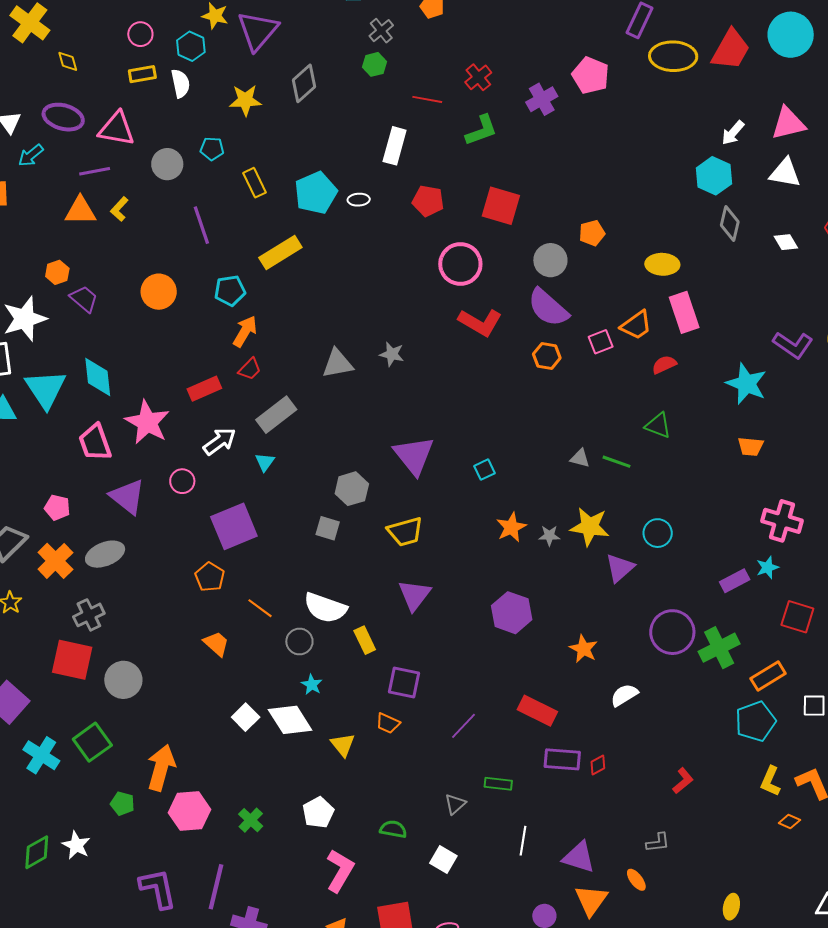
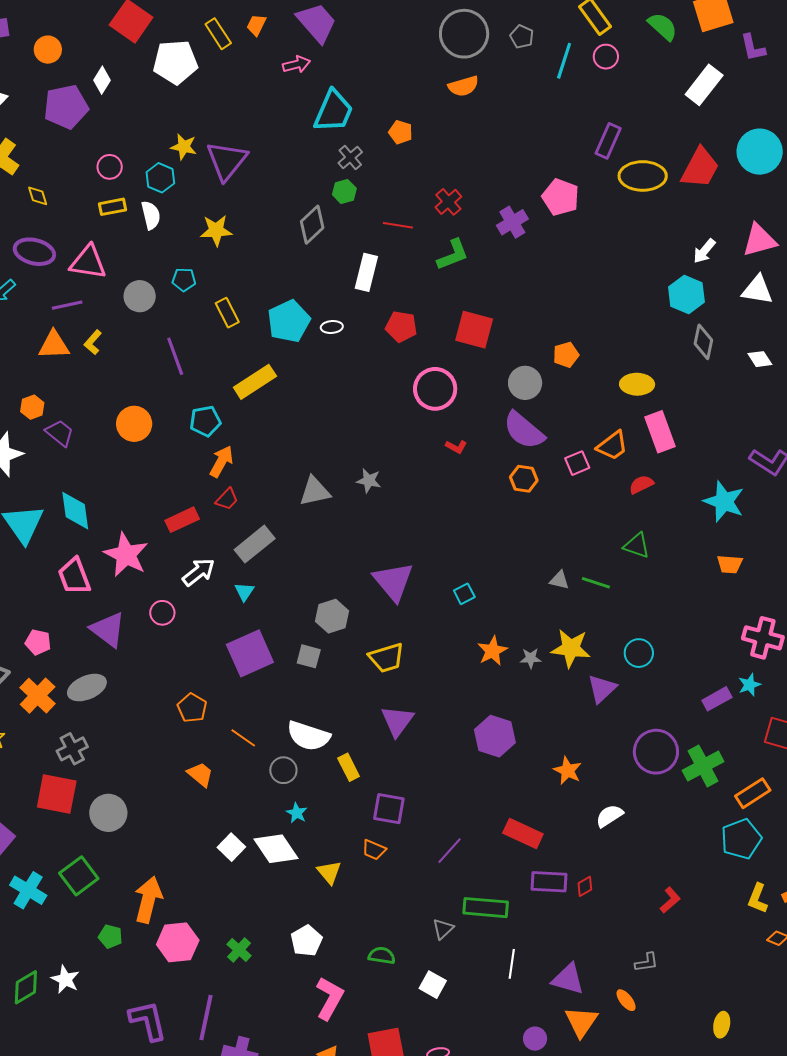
gray diamond: (304, 83) -> (312, 225), moved
red L-shape: (480, 322) -> (456, 447), size x0.5
purple square: (234, 526) -> (250, 653), moved
green rectangle: (498, 784) -> (486, 908), size x1.6

